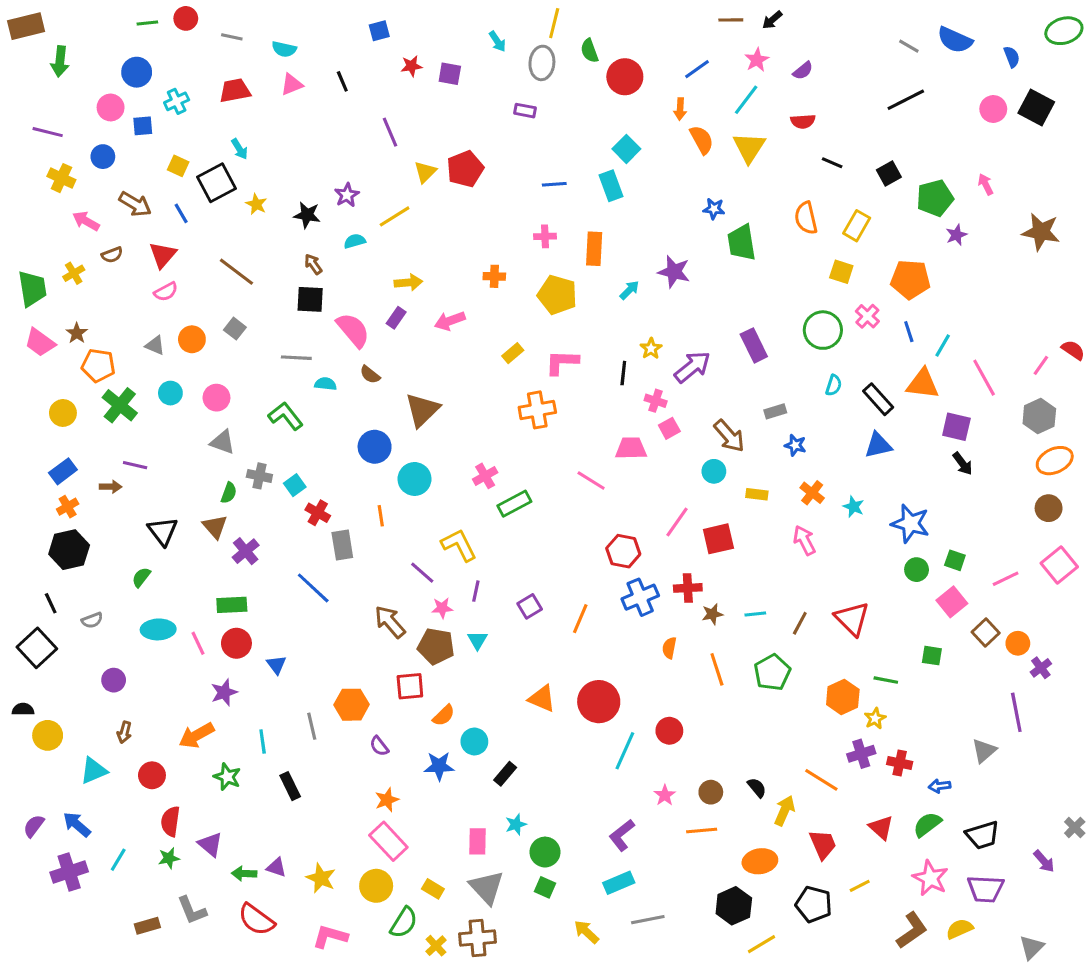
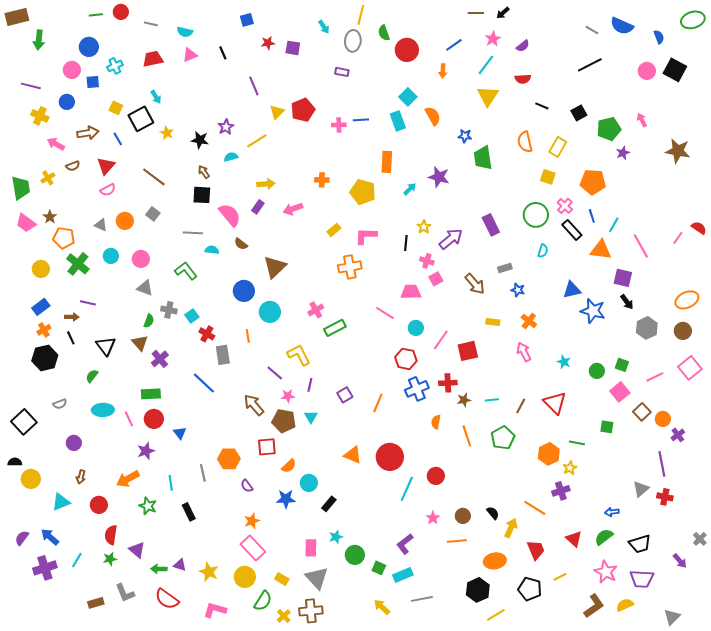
orange semicircle: (702, 140) -> (433, 116), moved
brown arrow: (135, 204) -> (88, 133), turned -40
pink cross: (545, 236) -> (339, 125), moved
black rectangle: (878, 399) -> (572, 230), moved
gray hexagon: (1039, 416) -> (647, 328), moved
cyan circle: (714, 471) -> (416, 328), moved
cyan star: (854, 507) -> (564, 362), moved
blue star: (910, 524) -> (593, 311), moved
black line: (51, 603) -> (71, 338), moved
red cross: (900, 763) -> (665, 497), moved
green square: (545, 887) -> (379, 568), moved

